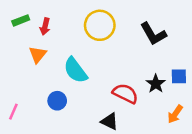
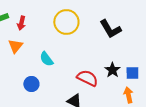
cyan semicircle: (75, 70) -> (46, 59), size x0.7
blue square: (179, 76) -> (132, 73), moved
orange arrow: (175, 114) -> (128, 95), turned 133

